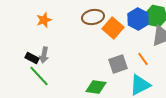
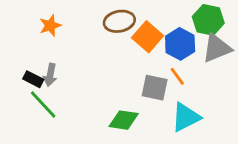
blue hexagon: (138, 19) -> (180, 44), moved
orange line: (143, 59) -> (177, 76), moved
gray square: (118, 64) -> (155, 88), turned 30

